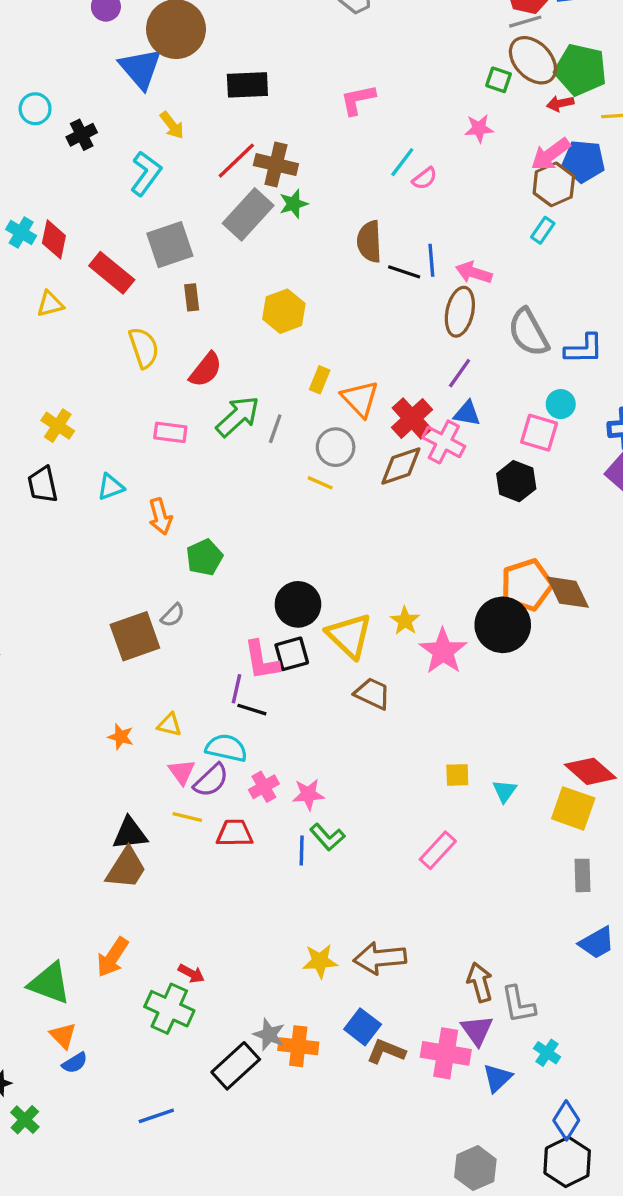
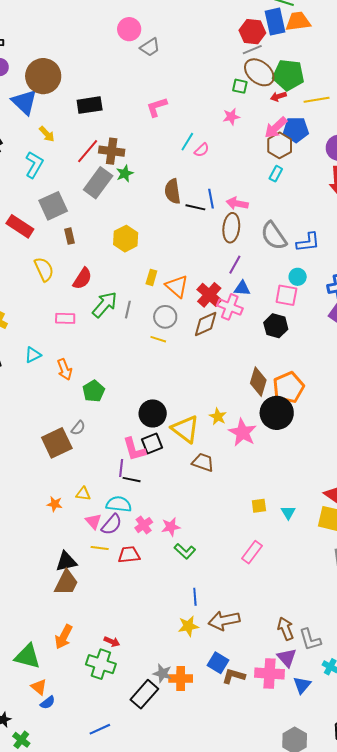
brown diamond: (568, 592) -> (258, 382), moved, turned 48
blue line: (302, 850) -> (195, 597), moved

